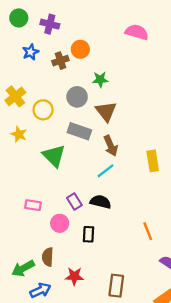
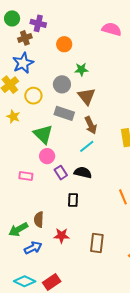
blue star: (31, 52) -> (23, 63), moved, size x1.5
brown cross: (60, 61) -> (25, 38), moved
pink circle: (60, 223) -> (47, 156), moved

